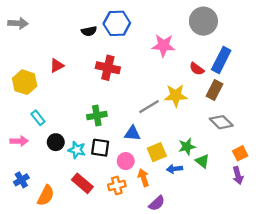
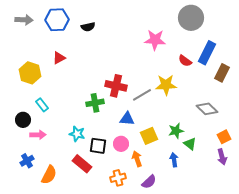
blue hexagon: (117, 23) -> (57, 20), moved
red cross: (108, 68) -> (116, 86), moved
brown rectangle: (215, 90) -> (222, 73), moved
pink arrow: (19, 141) -> (38, 135), moved
black circle: (56, 142) -> (23, 120), moved
black square: (100, 148) -> (98, 146), moved
blue arrow: (175, 169) -> (174, 160), moved, turned 88
orange cross: (117, 185) -> (118, 178), moved

